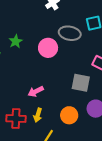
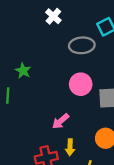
pink circle: (48, 48) -> (81, 84), moved

